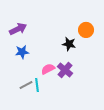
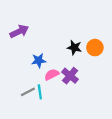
orange circle: (86, 30) -> (95, 48), moved
blue star: (22, 52) -> (39, 61), moved

